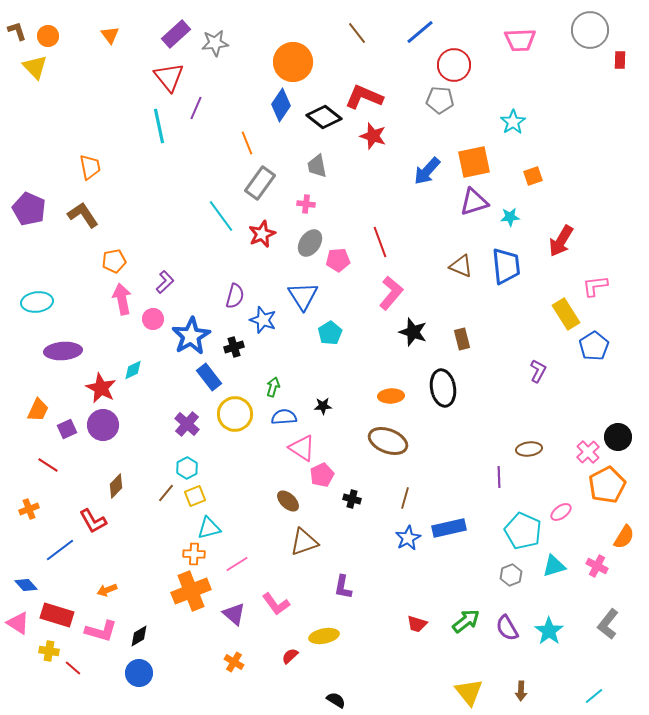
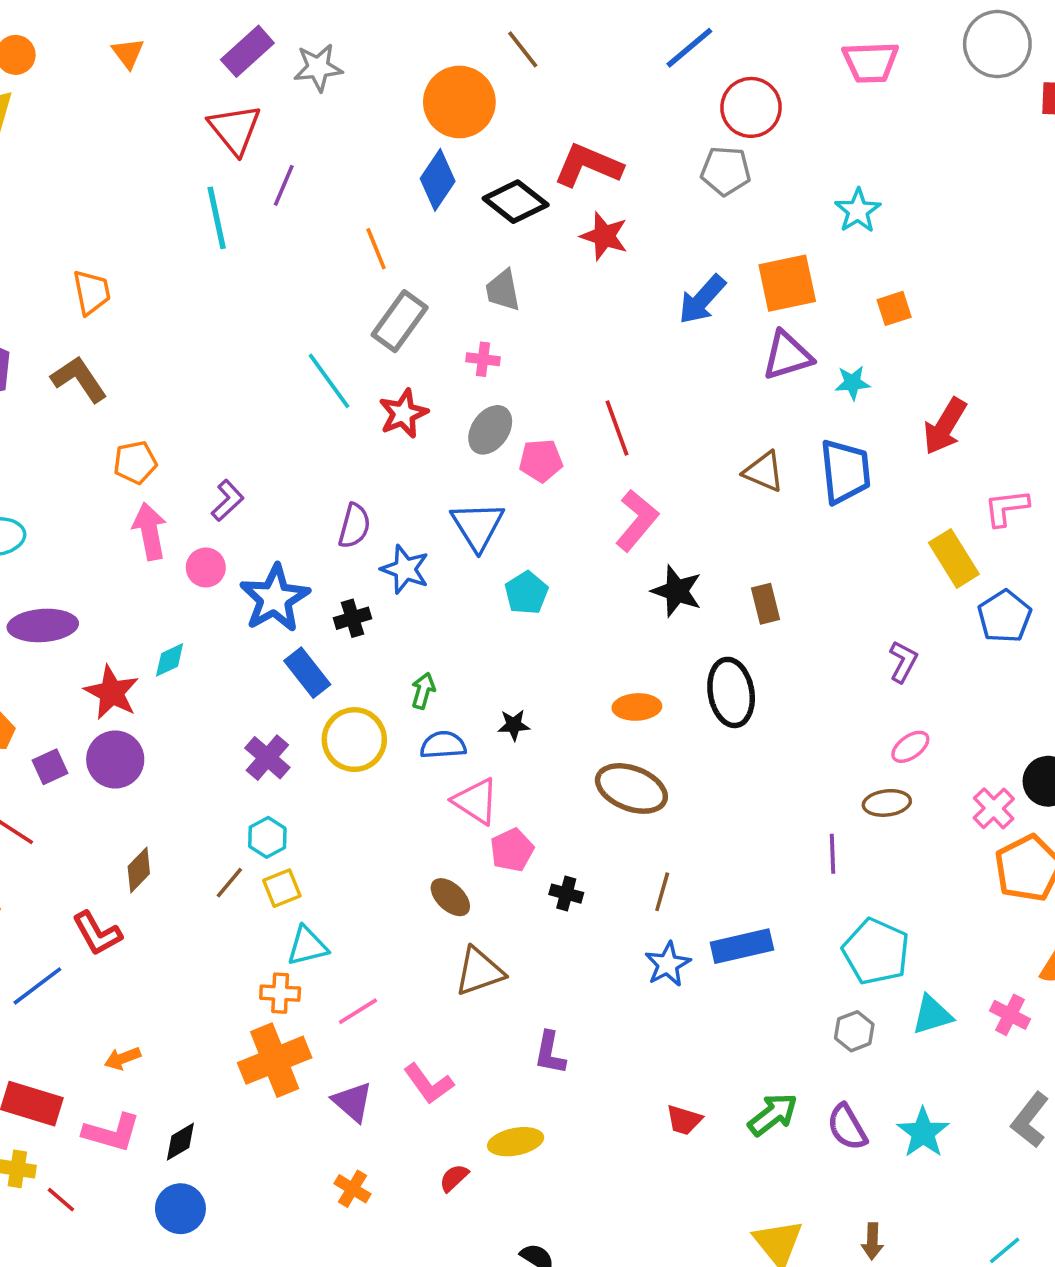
brown line: (357, 33) -> (523, 49), moved
pink ellipse: (561, 512) -> (910, 747), moved

